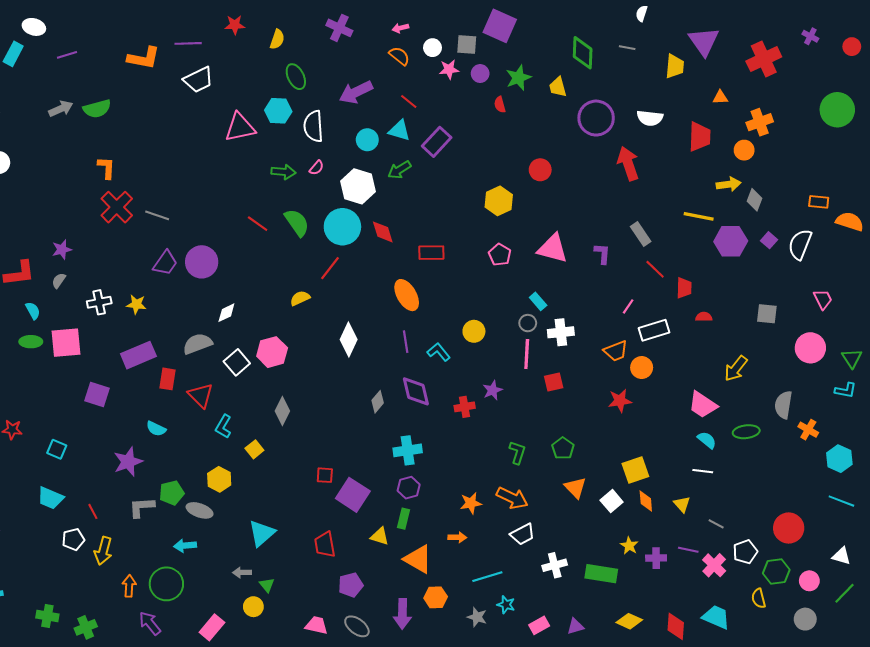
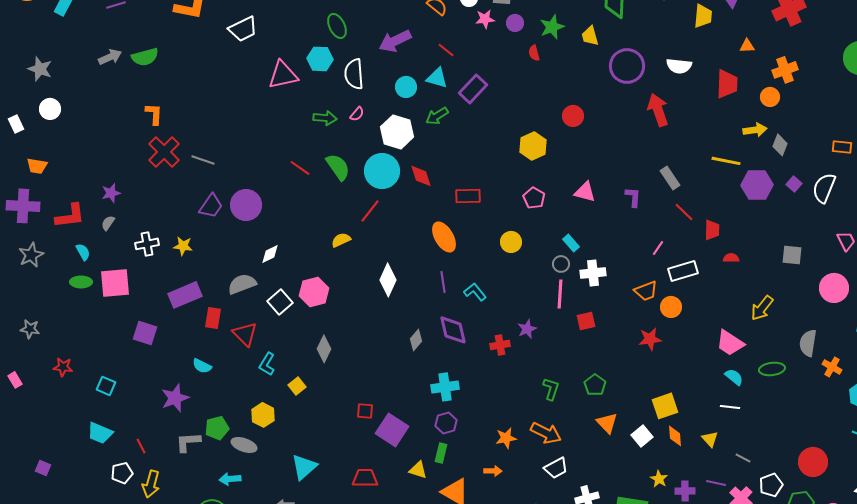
pink triangle: (553, 248) -> (585, 192), size x0.7
yellow circle: (474, 331) -> (511, 242), moved
red trapezoid: (325, 545) -> (365, 478), turned 100

